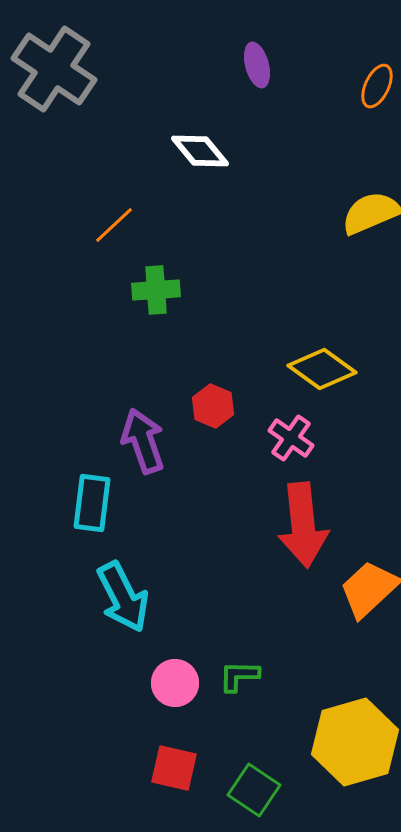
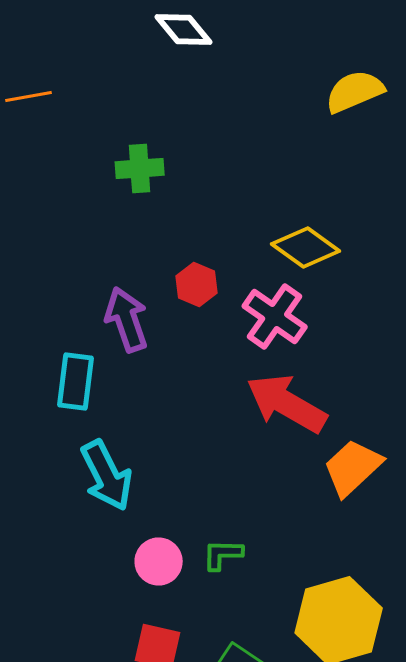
orange line: (114, 225) -> (29, 96), moved, turned 33
pink cross: (291, 438) -> (275, 316), size x1.4
red arrow: (303, 525) -> (287, 404), turned 126

